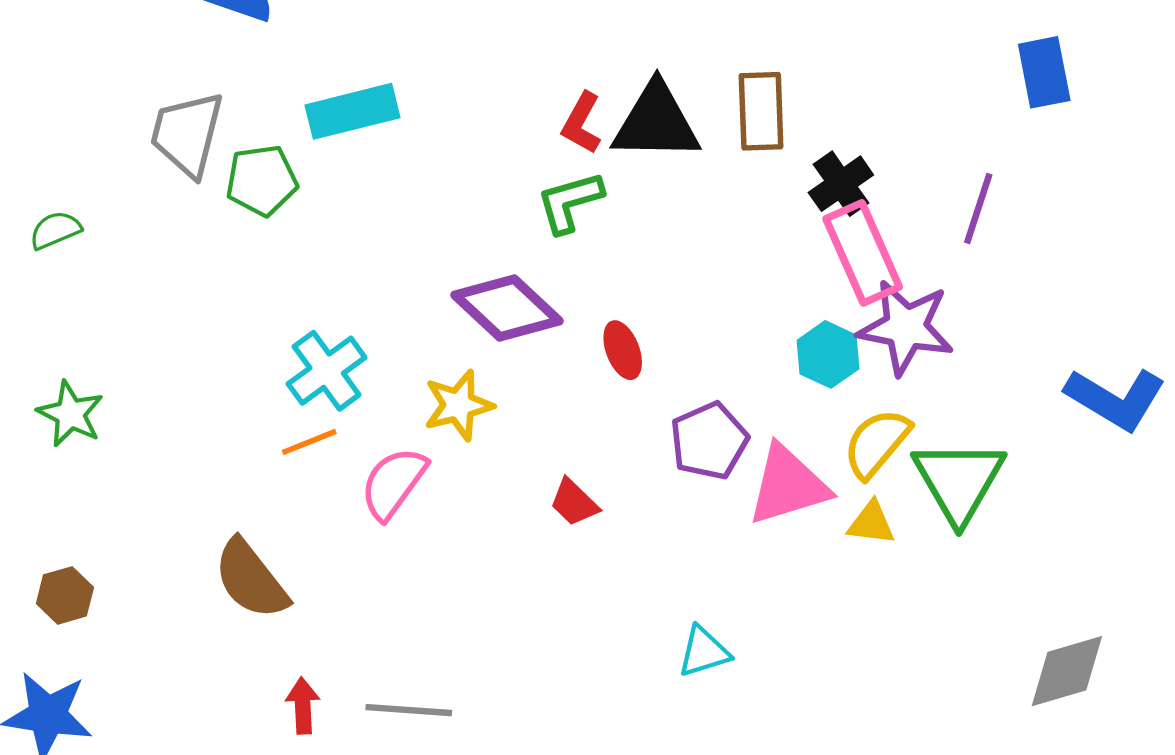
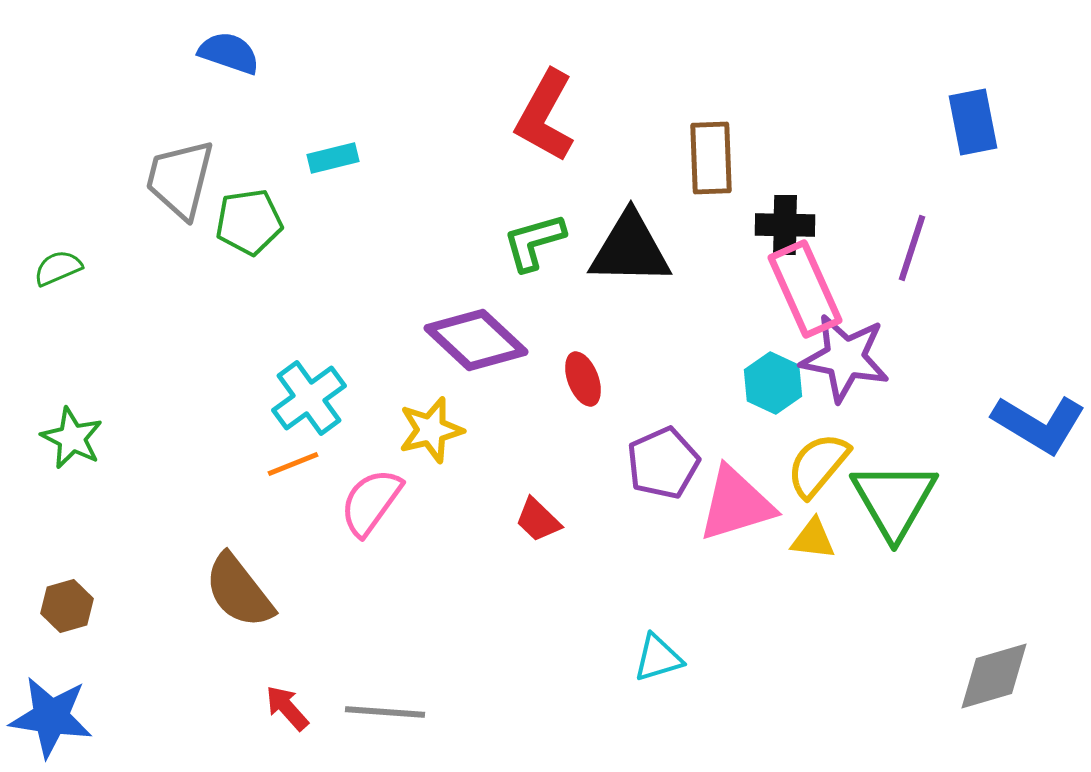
cyan rectangle: (352, 111) -> (333, 158), size x0.6
black triangle: (656, 122) -> (630, 249), moved
red L-shape: (582, 123) -> (545, 116), moved, size x1.6
black cross: (841, 184) -> (785, 225), turned 36
red arrow: (303, 706) -> (287, 708), turned -39

